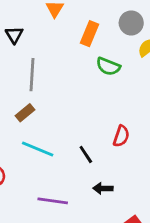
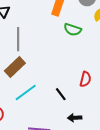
brown rectangle: (25, 113) -> (15, 67), size x1.5
cyan line: (38, 149) -> (26, 93), turned -55

